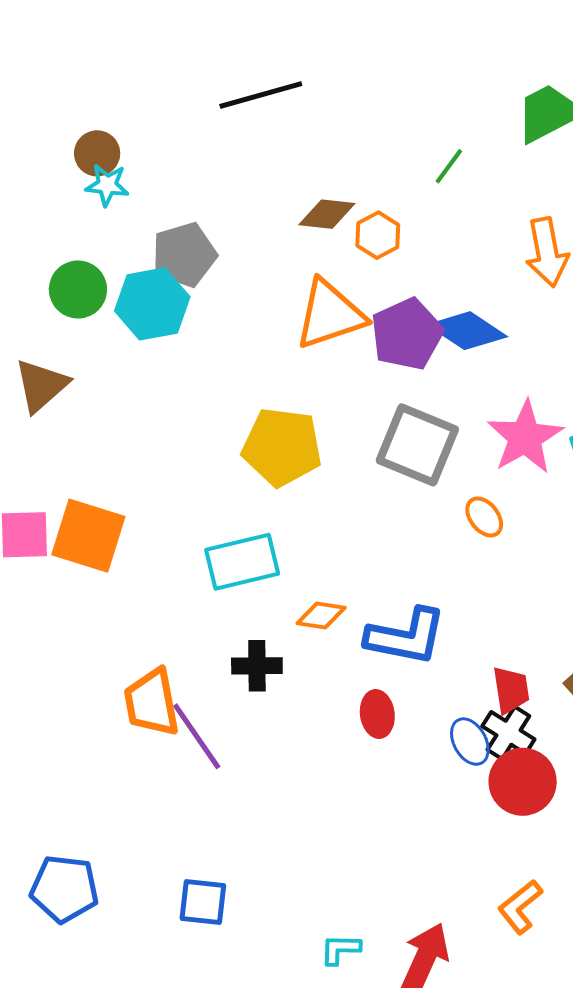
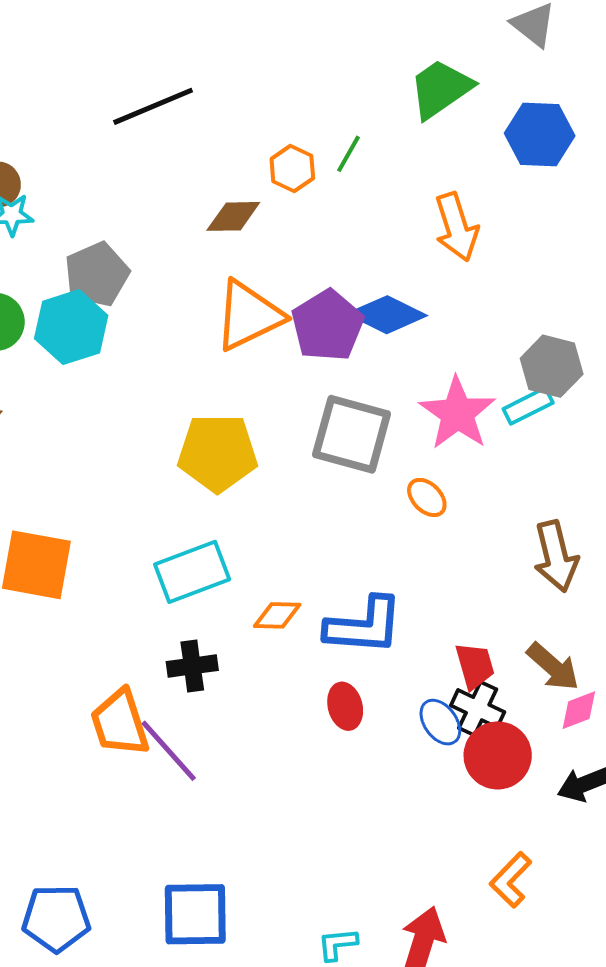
orange hexagon: (378, 235) -> (292, 168), moved
black cross: (257, 666) -> (192, 666), moved
blue square: (203, 902) -> (195, 914), size x1.4

